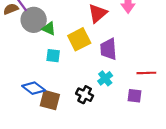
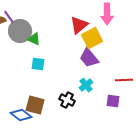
yellow square: (79, 39) -> (92, 38), moved
purple trapezoid: (108, 49) -> (89, 58), turned -35
blue diamond: (34, 88) -> (21, 115), moved

